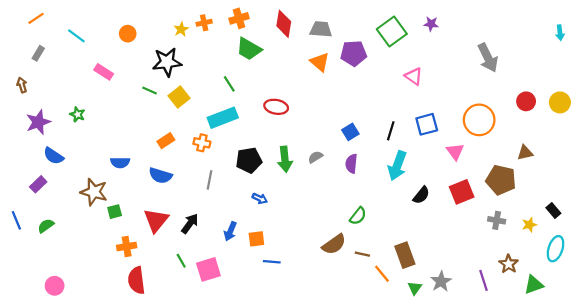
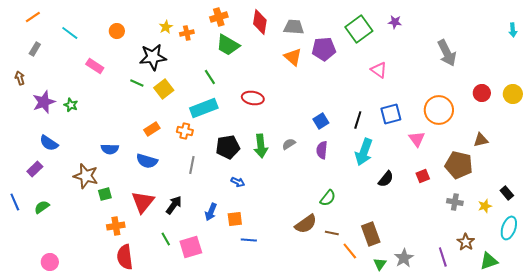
orange cross: (204, 23) -> (187, 33), moved
purple star: (38, 122) -> (44, 102), moved
red square: (462, 192) -> (423, 176), size x0.6

